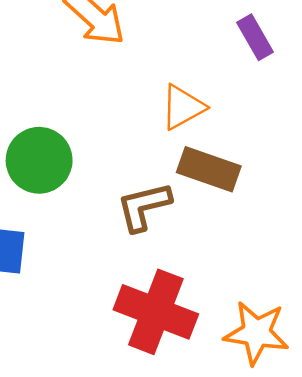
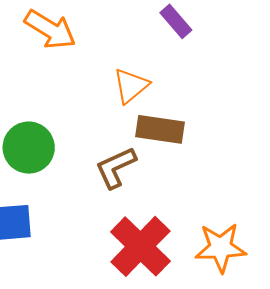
red cross: (156, 312) -> (140, 246), turned 34

